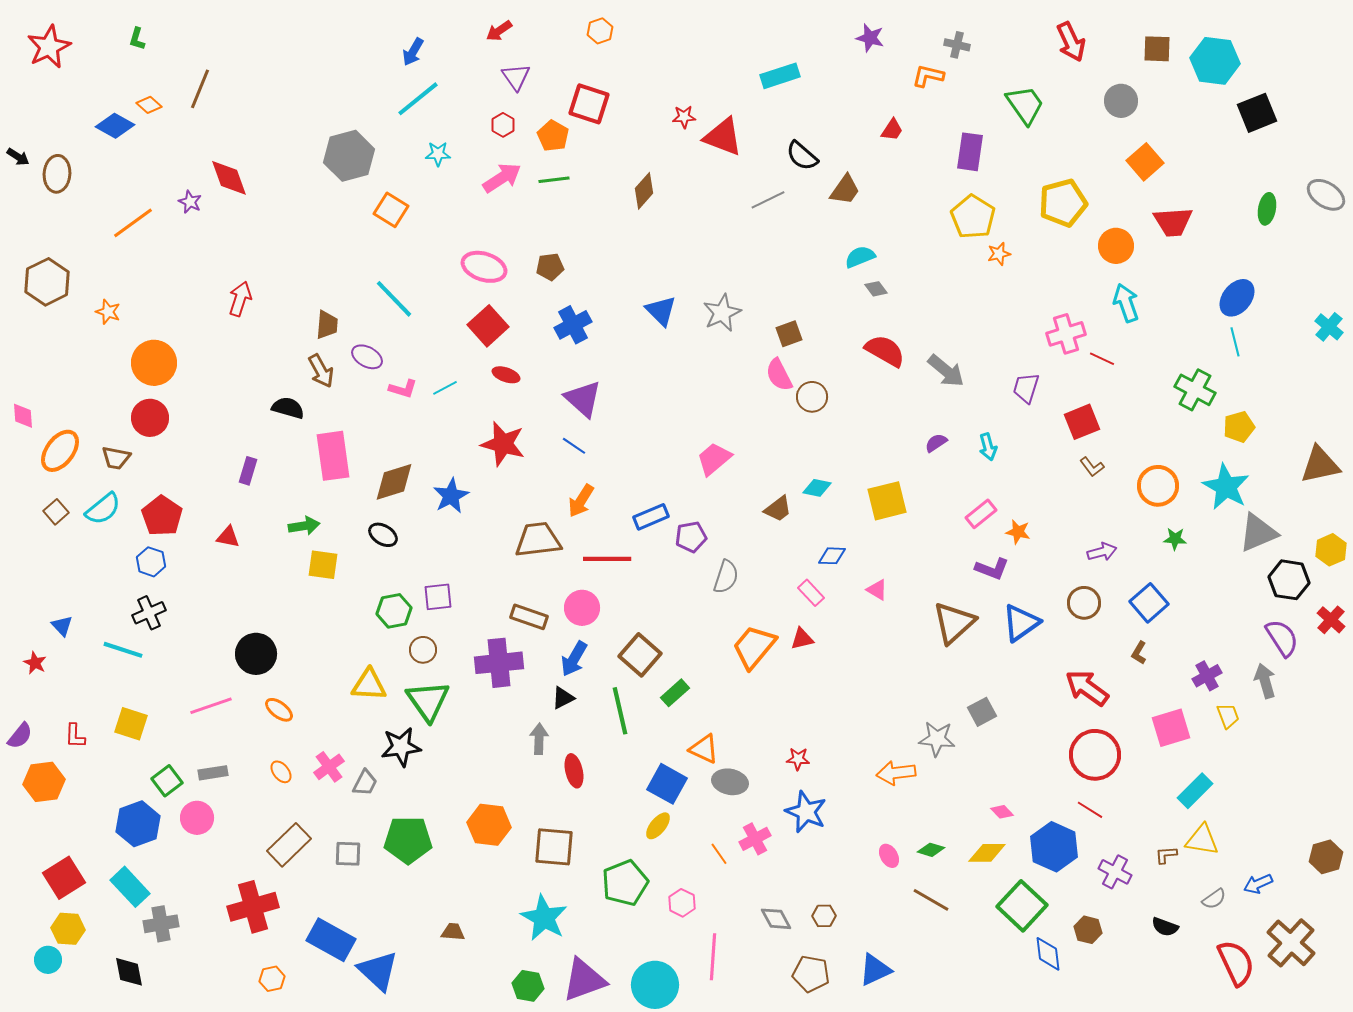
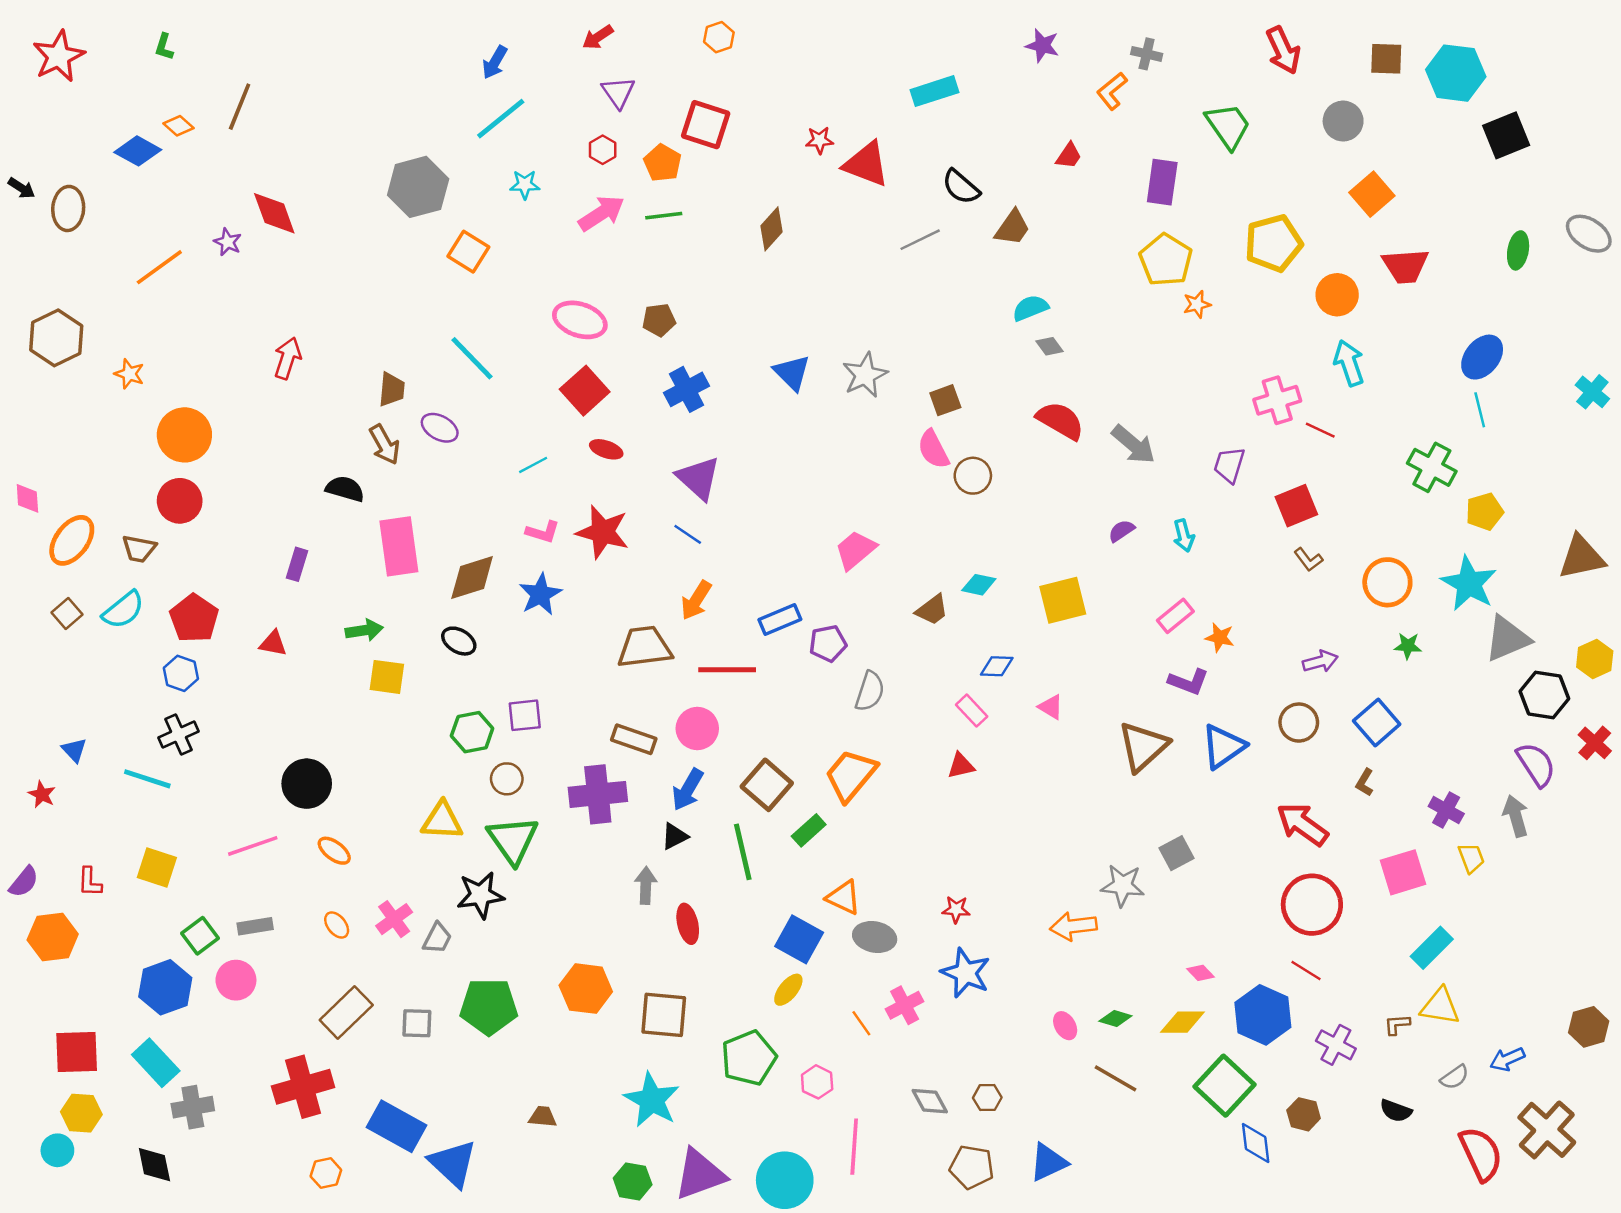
orange L-shape: (928, 76) -> (1112, 91), turned -52
pink L-shape: (403, 389) -> (543, 532), moved
orange trapezoid: (754, 647) -> (851, 775), moved
purple cross: (1207, 676) -> (1446, 810), turned -32
red square: (64, 878) -> (77, 1052), turned 30

